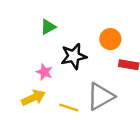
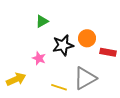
orange circle: (110, 39) -> (87, 38), moved
yellow arrow: (33, 98) -> (16, 79), moved

